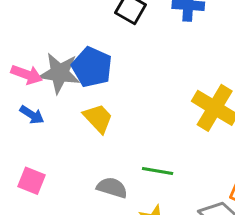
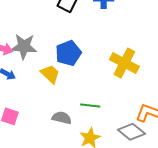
blue pentagon: (92, 67) -> (68, 53), moved, turned 30

